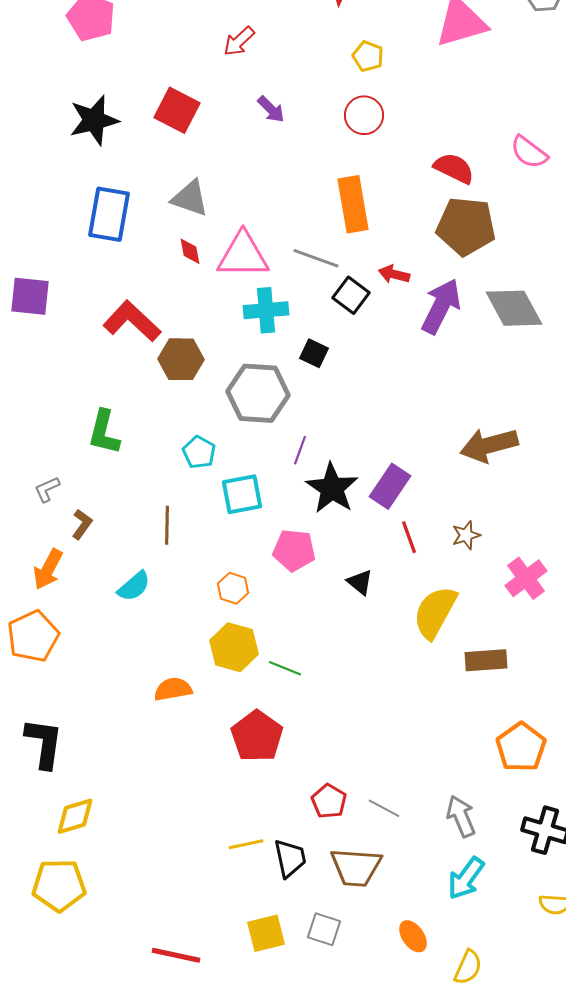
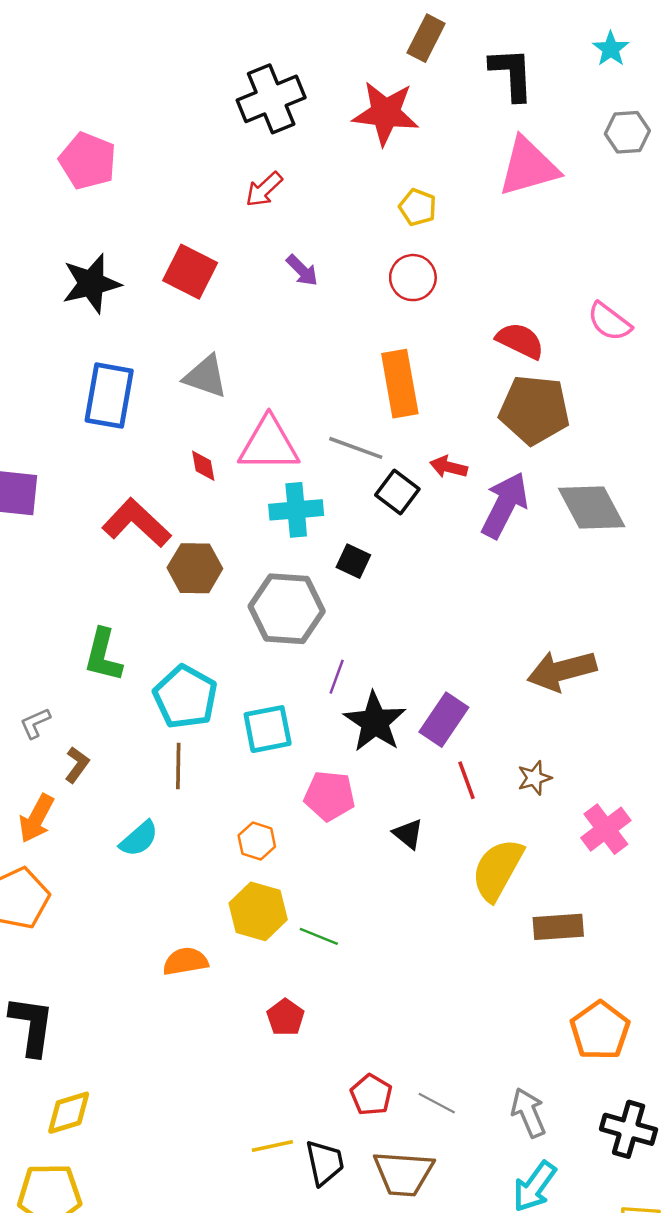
red diamond: (190, 251) -> (203, 466), moved
cyan pentagon: (199, 452) -> (185, 697), moved, size x1.6
red pentagon: (257, 736) -> (285, 1017), size x0.6

